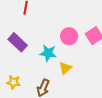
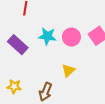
cyan star: (48, 53) -> (47, 36), moved

